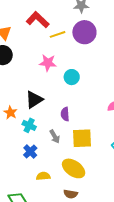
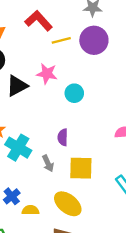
black triangle: (34, 100) -> (17, 86), moved
cyan cross: (29, 125) -> (18, 148), size x1.5
blue cross: (30, 151) -> (12, 196), moved

